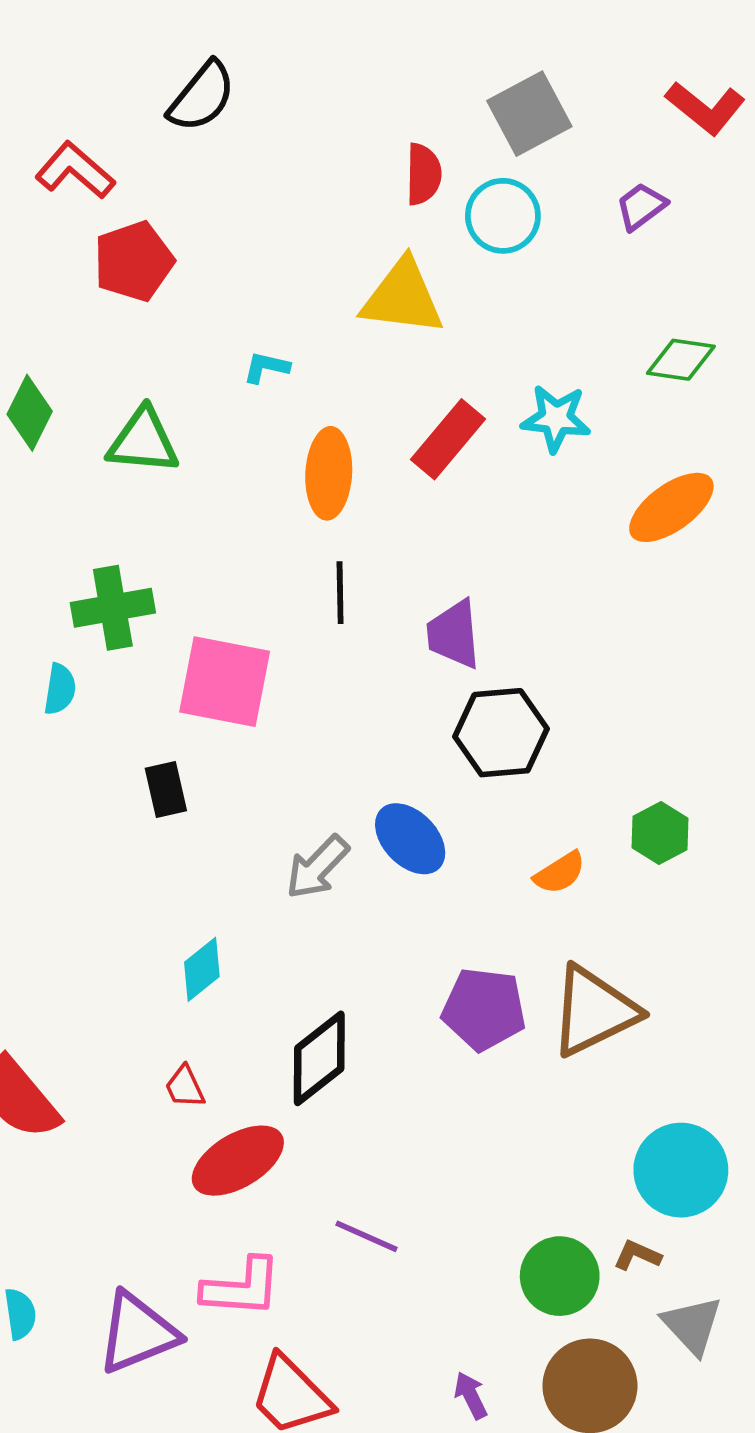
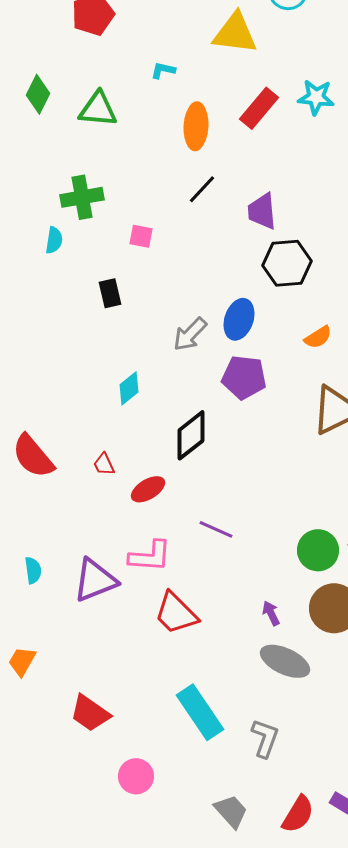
black line: (340, 593) -> (202, 189), turned 44
pink square: (225, 682) -> (141, 236), size x0.5
blue ellipse: (410, 839) -> (239, 319), turned 63
purple pentagon: (484, 1009) -> (244, 377), moved
red trapezoid: (185, 1087) -> (104, 464), moved
red ellipse: (238, 1161) -> (148, 489), size x0.7

